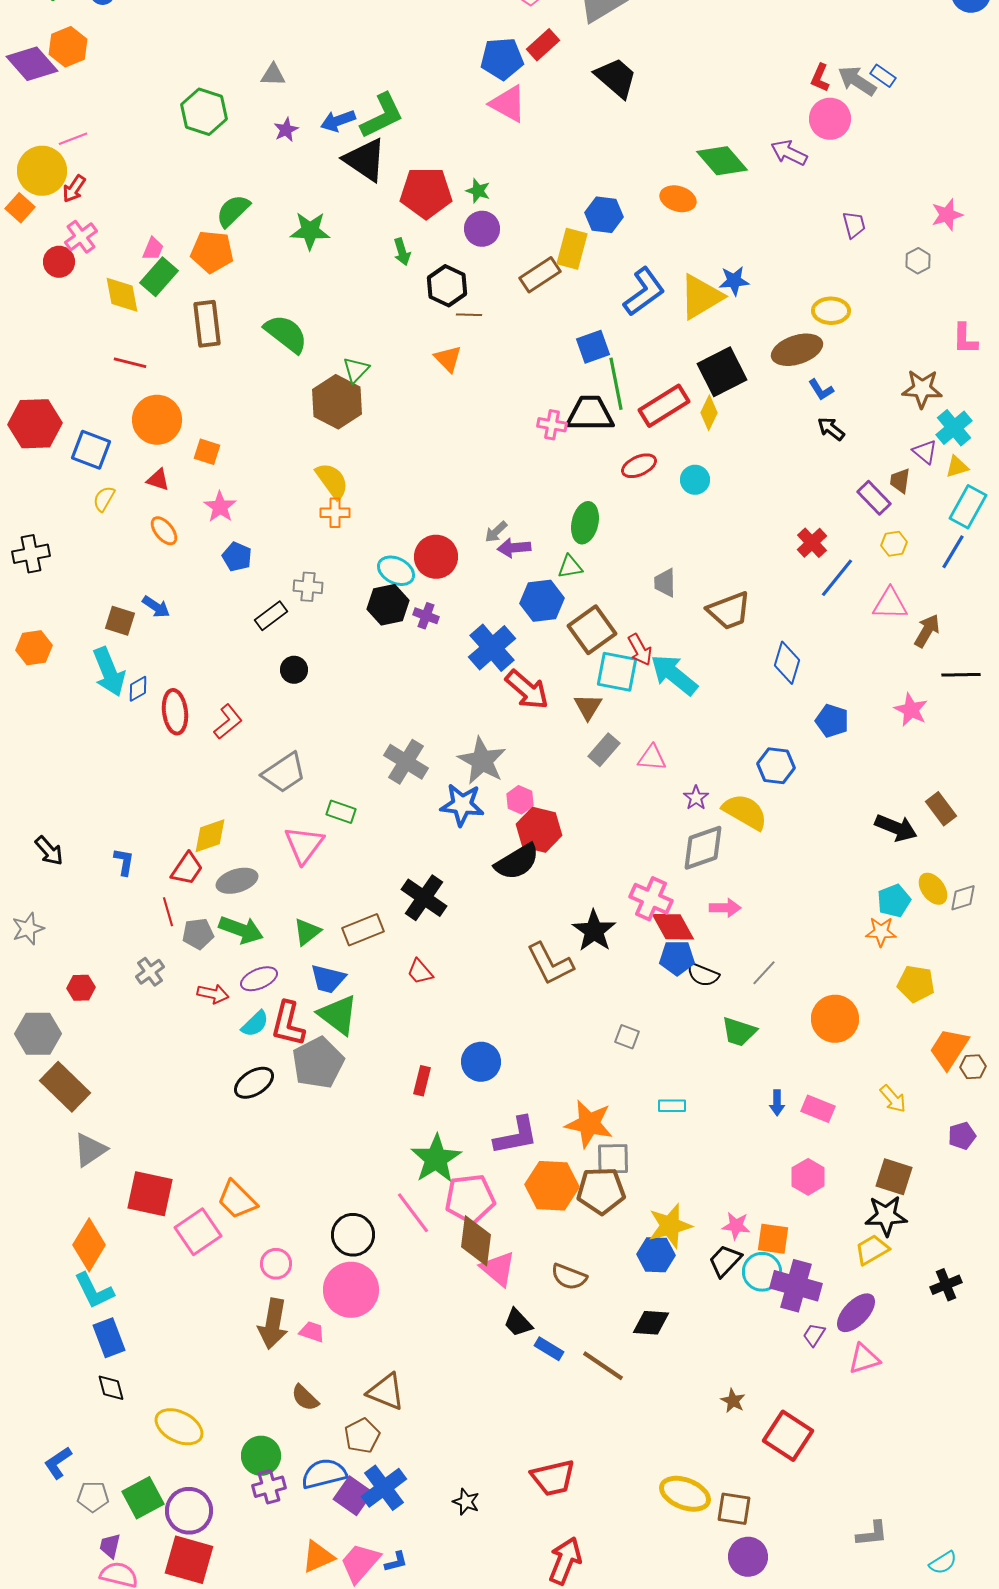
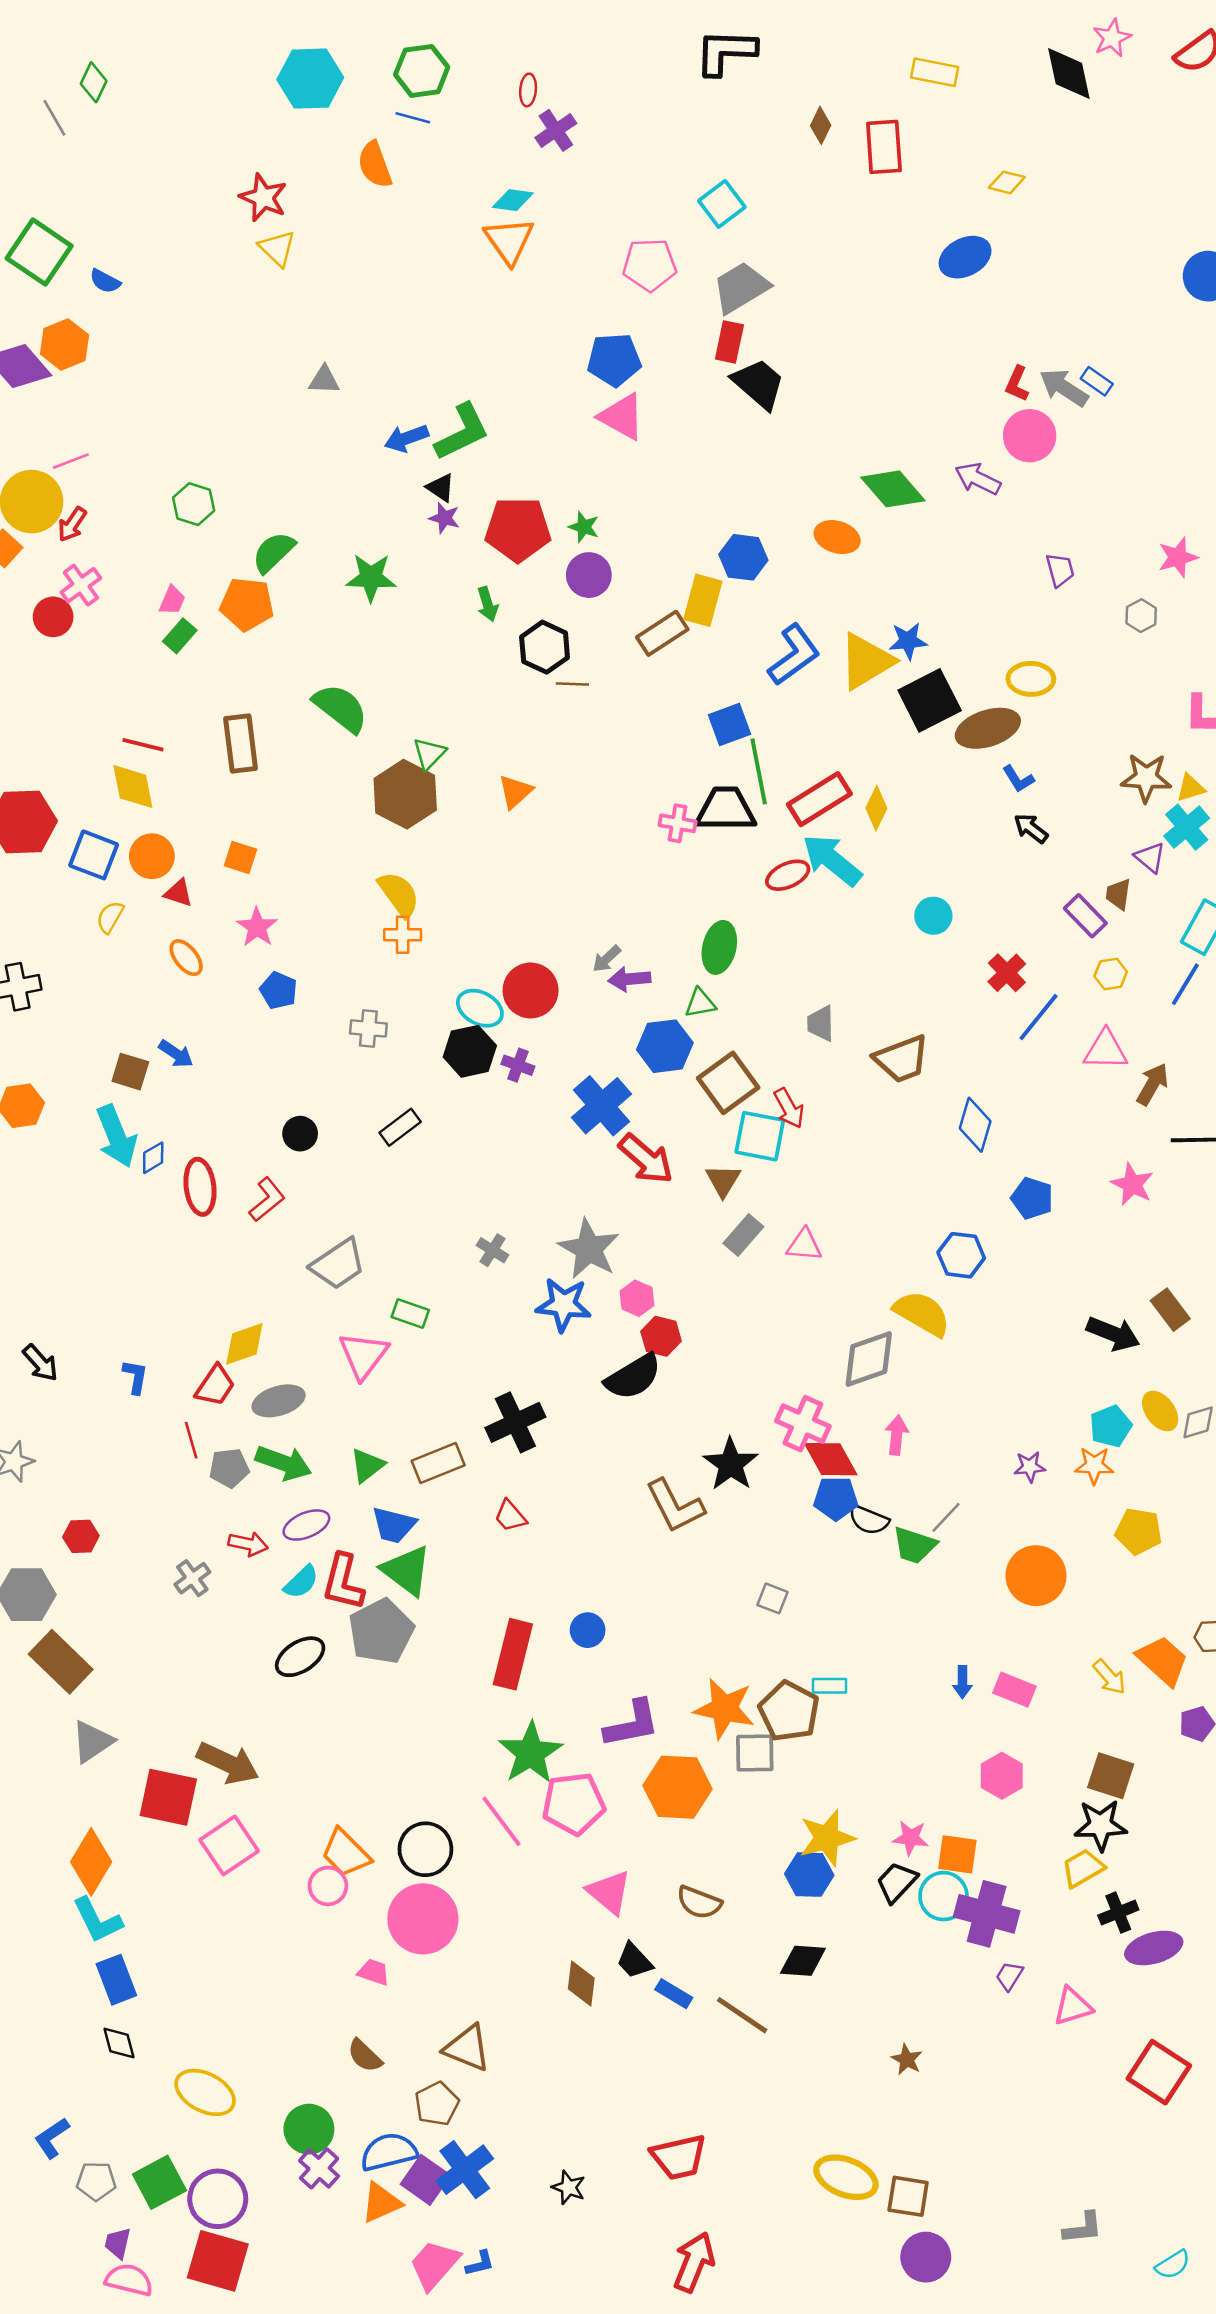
red rectangle: (543, 45) -> (729, 342), moved, turned -36
green hexagon: (204, 112) -> (194, 504), moved, size x0.7
purple star: (286, 130) -> (444, 518), moved, turned -30
black triangle: (365, 160) -> (441, 488), size x0.5
green rectangle: (159, 277) -> (180, 636), size x0.7
yellow diamond: (122, 295) -> (133, 787), moved
brown rectangle: (207, 324) -> (241, 743), moved
orange triangle: (448, 359) -> (515, 792), moved, turned 32
black square: (722, 372) -> (930, 700), moved
orange circle: (157, 420) -> (152, 856), moved, size x0.7
yellow triangle: (957, 467) -> (1190, 788), moved
cyan circle: (695, 480) -> (933, 916), moved
black rectangle: (271, 616) -> (400, 1127), moved
black circle: (294, 670) -> (300, 1134), moved
cyan arrow: (674, 675) -> (832, 860), moved
gray cross: (406, 762) -> (493, 1250), size x0.6
purple star: (696, 798) -> (1030, 1467), moved, turned 30
red hexagon: (539, 830) -> (661, 1336), size x0.7
black cross: (424, 898) -> (515, 1422), turned 30
pink arrow: (725, 908) -> (897, 1435), turned -84
gray cross: (150, 972) -> (192, 1578), moved
green trapezoid: (739, 1032) -> (914, 1545), moved
orange trapezoid: (949, 1049) -> (1163, 1661), moved, turned 99
blue circle: (481, 1062) -> (588, 1630), size x0.7
red rectangle: (422, 1081) -> (513, 1654), size x1.8
brown pentagon: (601, 1191) -> (789, 1711), moved, turned 30
orange trapezoid: (237, 1200) -> (346, 1853), moved
brown diamond: (476, 1241) -> (581, 1983), moved, size x0.7
black cross: (946, 1285) -> (1118, 1913), moved
purple ellipse: (856, 1313) -> (1154, 1948), moved, turned 30
brown arrow: (273, 1324) -> (228, 1763), moved, turned -75
red square: (788, 1436) -> (1159, 2072), moved
purple cross: (269, 1487) -> (319, 2168), turned -32
orange triangle: (318, 1557) -> (381, 2203), moved

